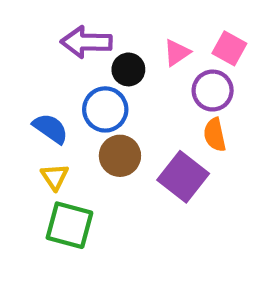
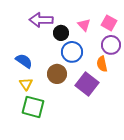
pink triangle: (177, 53) -> (84, 25), turned -40
purple circle: (213, 91) -> (111, 45), moved
blue circle: (105, 109) -> (72, 52), moved

